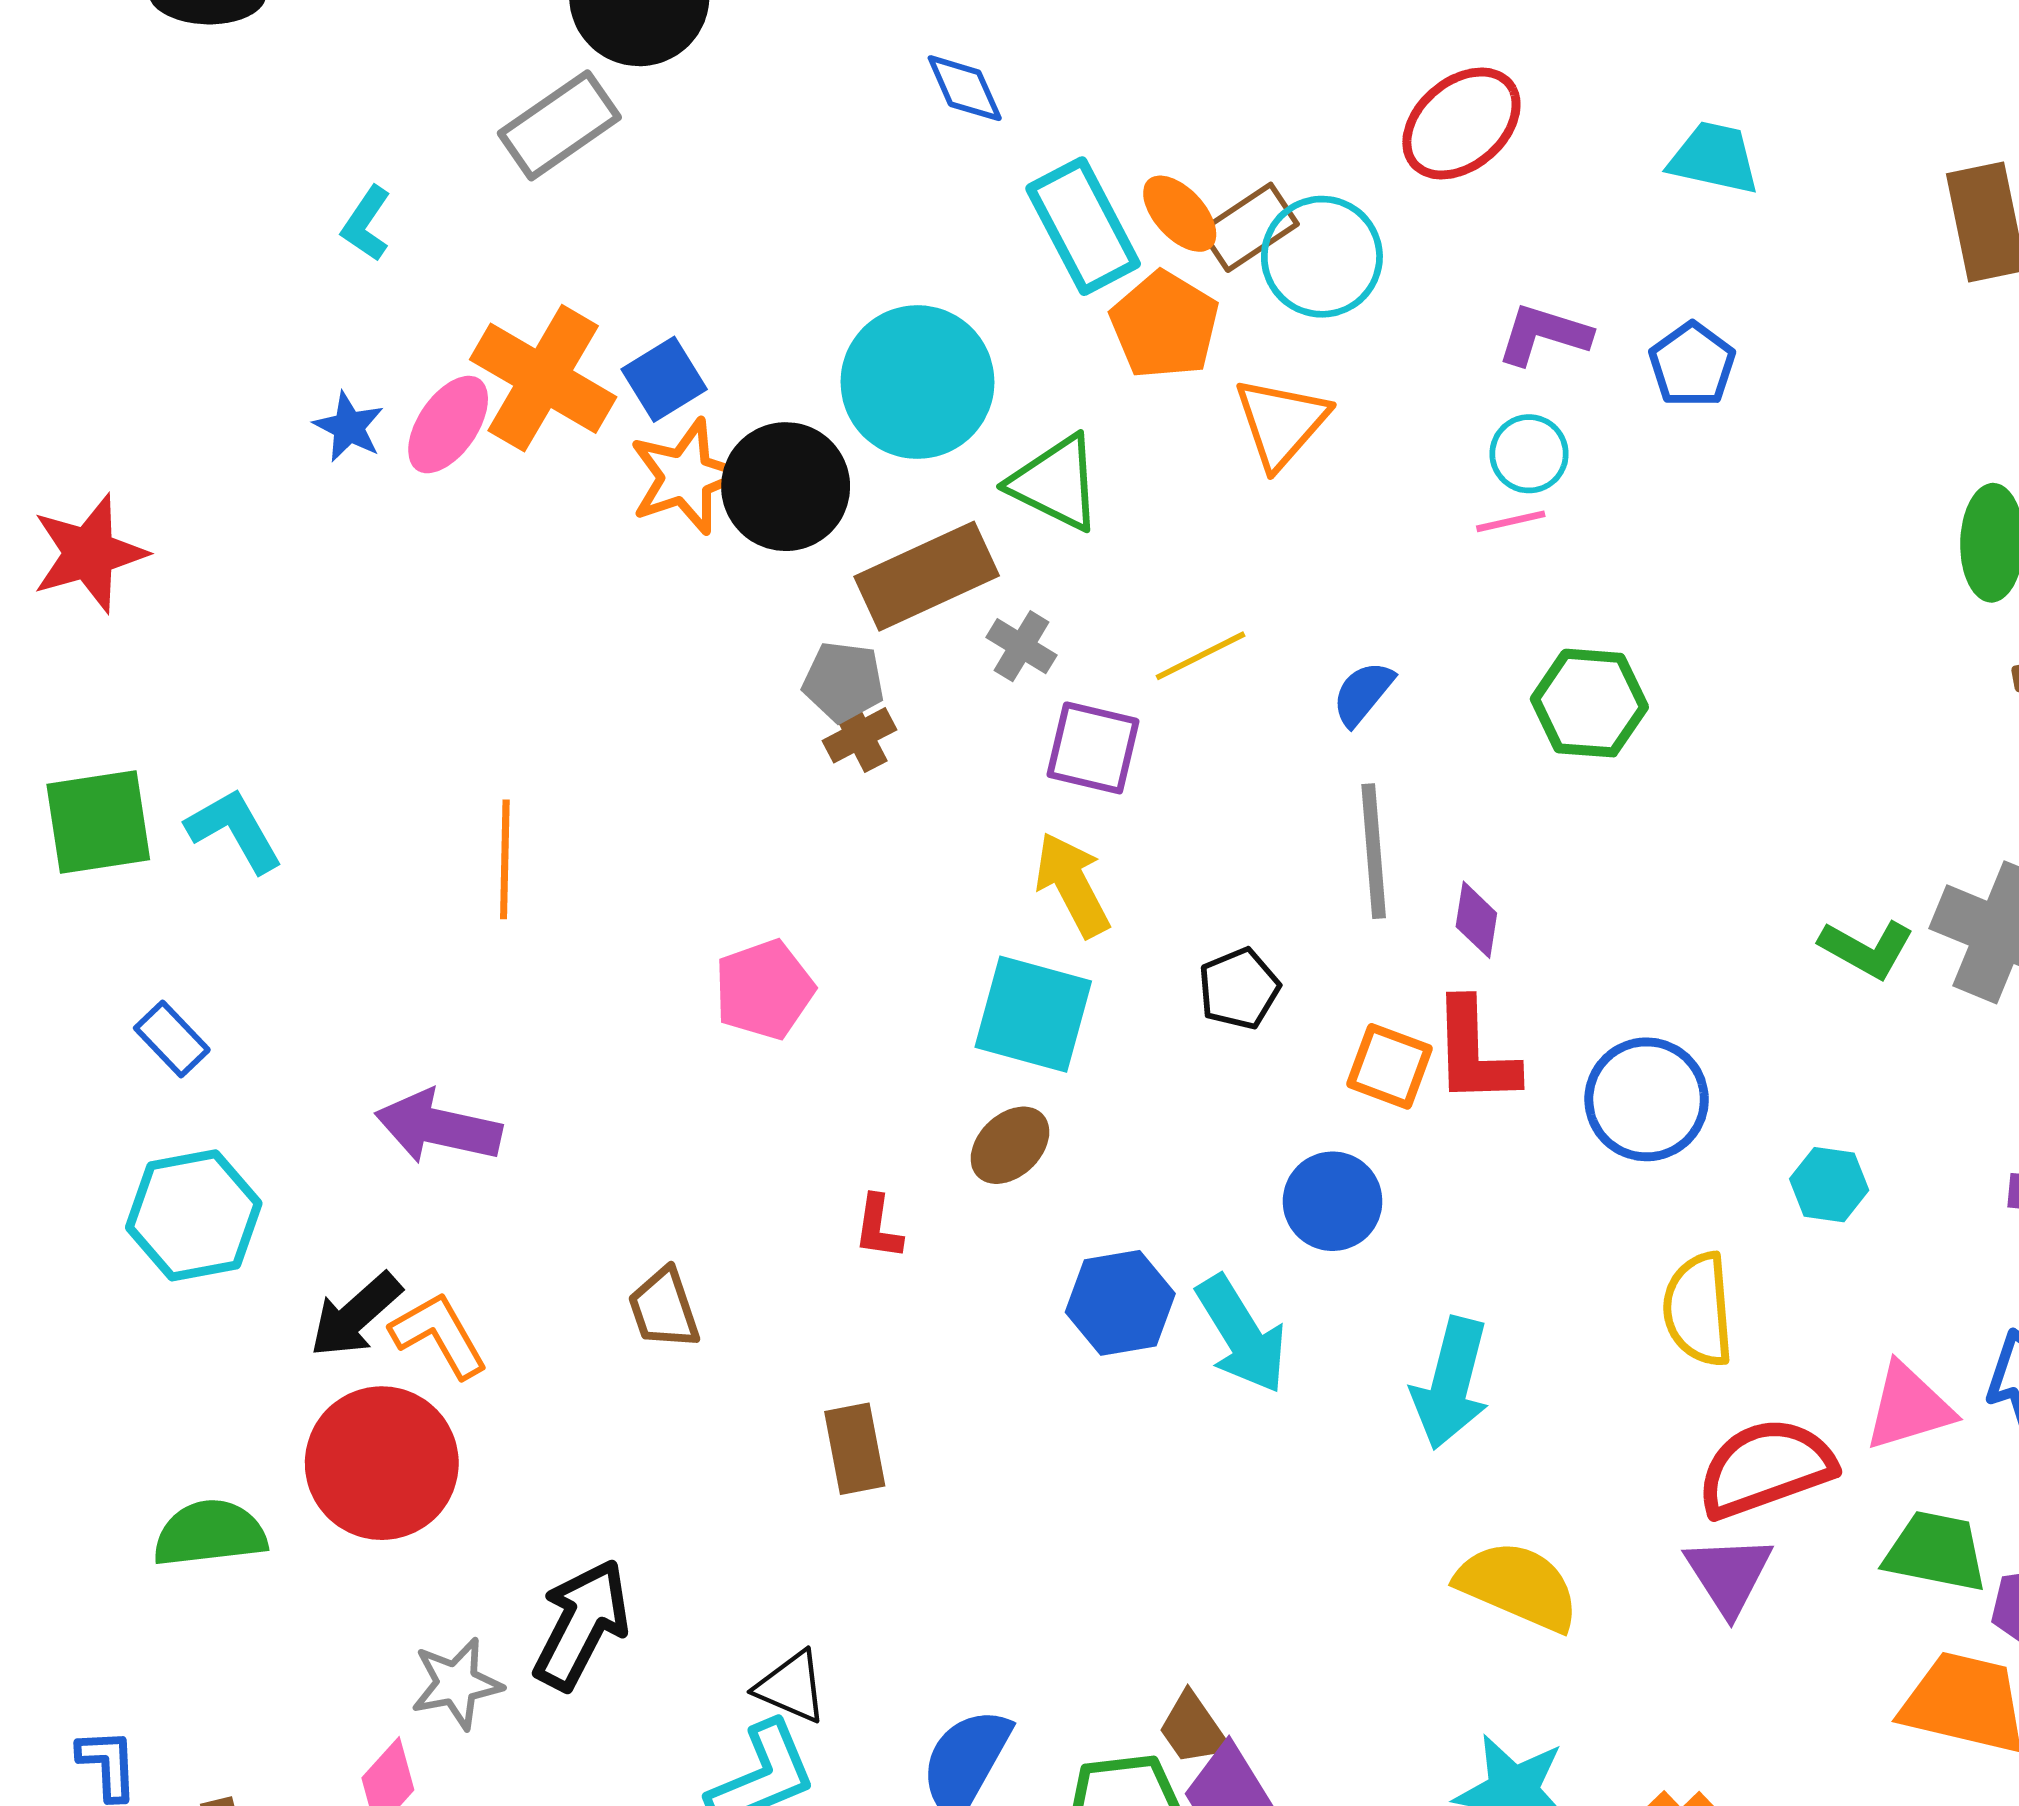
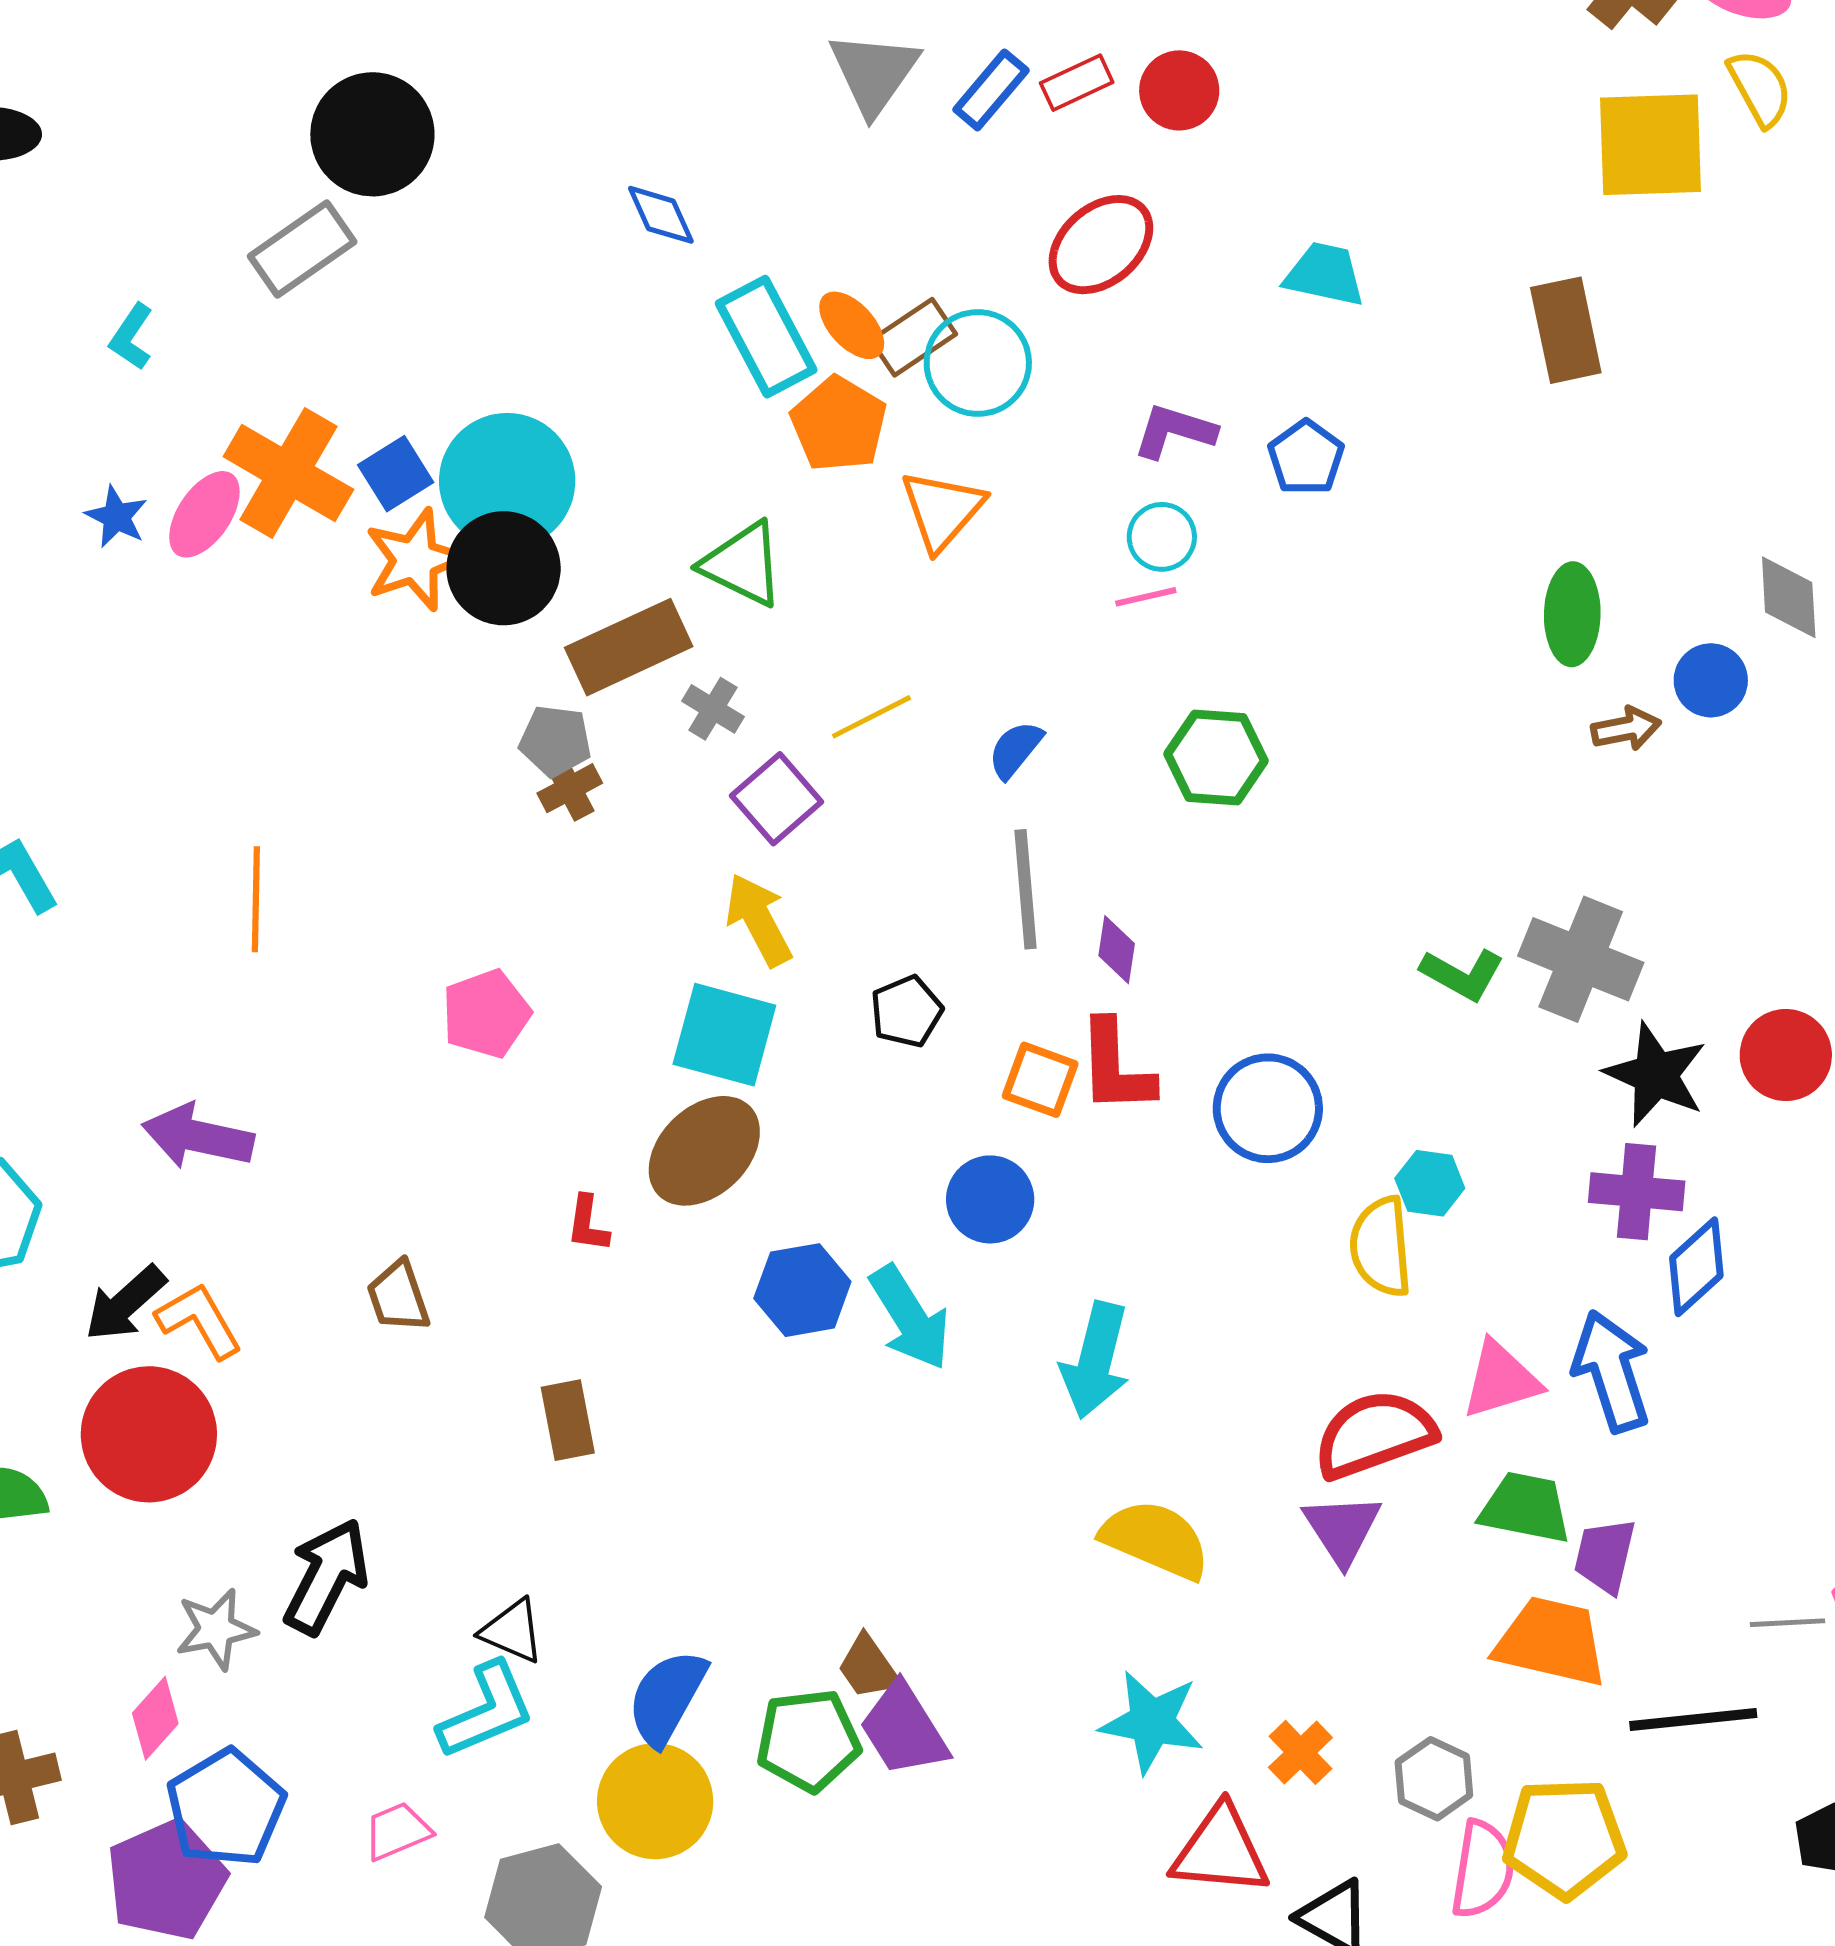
cyan circle: (917, 382) -> (507, 481), moved
purple square: (1093, 748) -> (777, 799), turned 36
brown ellipse: (1010, 1145) -> (704, 1151), size x1.6
yellow semicircle: (1698, 1309) -> (1381, 1247), moved

